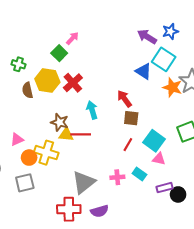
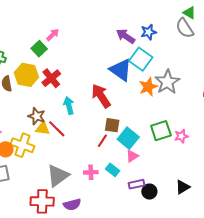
blue triangle: (143, 71) -> (121, 70), size x1.4
orange star: (172, 87) -> (148, 87), turned 30
red arrow: (124, 99) -> (101, 96), size x1.4
brown square: (131, 118) -> (112, 125), moved
red line: (81, 134) -> (57, 129), turned 42
pink triangle: (159, 159) -> (132, 156), turned -48

